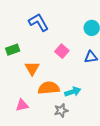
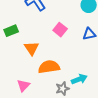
cyan arrow: (73, 92) -> (79, 79), moved
pink triangle: (22, 105) -> (23, 85), turned -32

